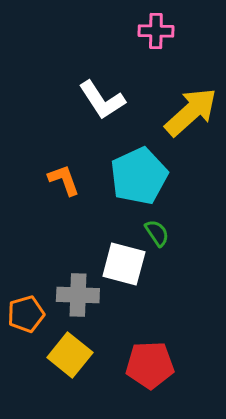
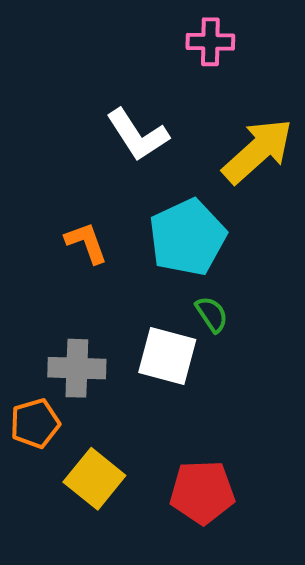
gray cross: (78, 295) -> (77, 368), moved

